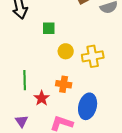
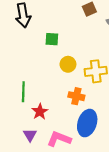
orange cross: (64, 84) -> (76, 96), moved
purple triangle: (22, 121) -> (30, 135), moved

